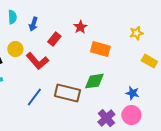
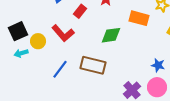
yellow circle: (15, 49) -> (38, 41), moved
orange rectangle: (100, 49) -> (139, 18), moved
green diamond: (94, 81) -> (111, 35), moved

